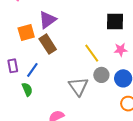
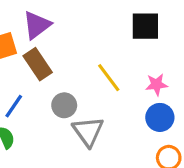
pink star: (121, 50) -> (157, 84), moved
gray circle: (101, 75) -> (64, 105), moved

